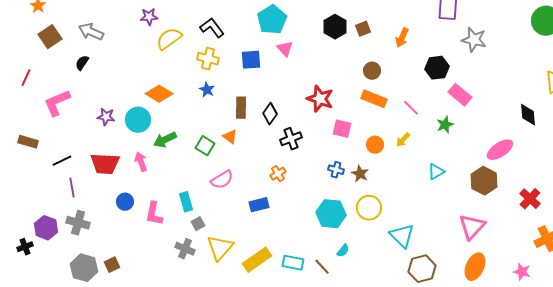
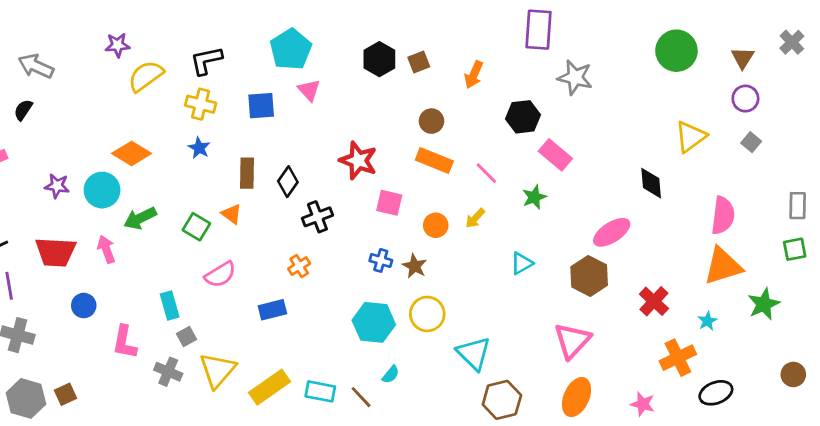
black L-shape: (212, 28) -> (206, 61), turned -65
pink L-shape: (154, 214) -> (125, 342), moved

